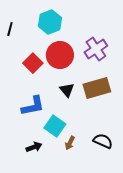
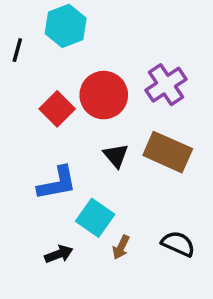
cyan hexagon: (50, 22) -> (66, 26), moved
brown rectangle: (97, 88) -> (168, 152), turned 40

